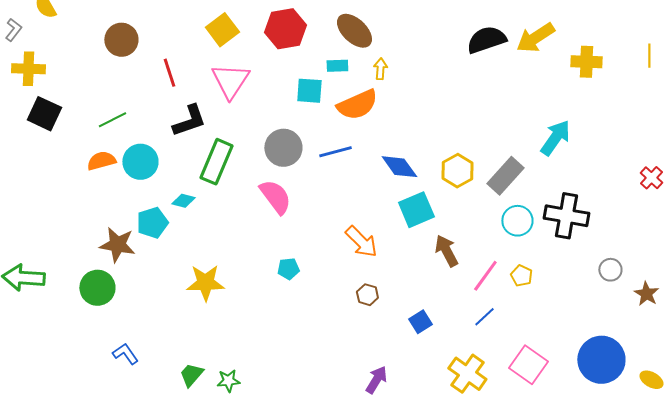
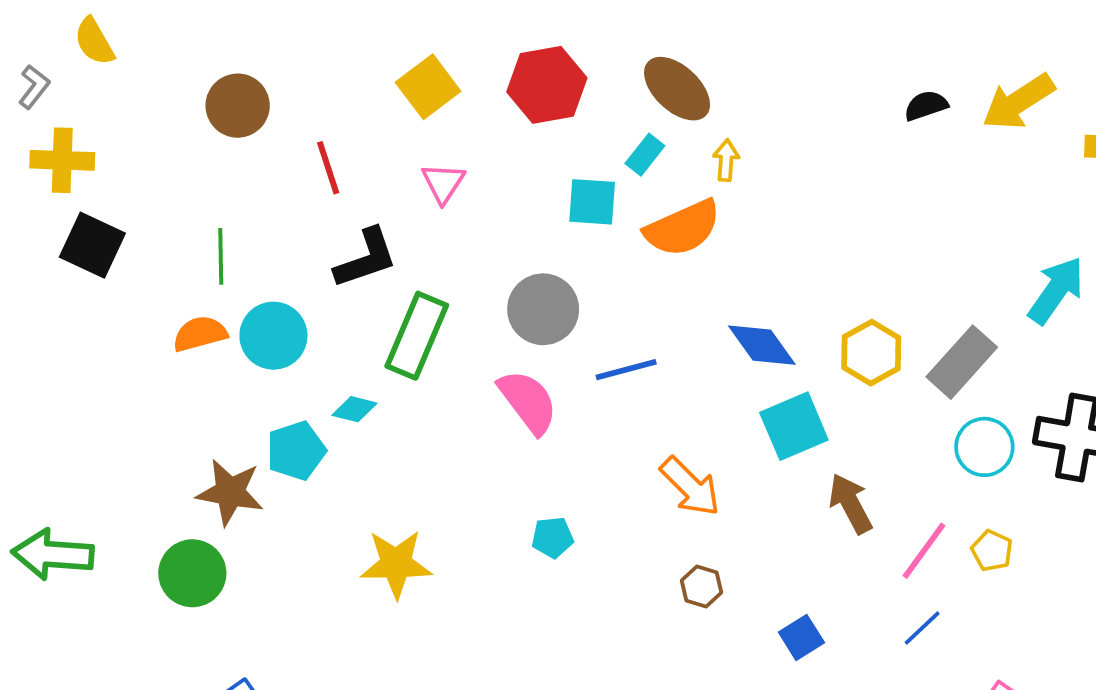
black semicircle: (486, 40) -> (926, 106), size x0.6
cyan rectangle: (337, 66) -> (645, 155), turned -50
pink triangle: (230, 81) -> (443, 183), size x0.6
green line: (112, 120) -> (221, 256), turned -64
blue line: (335, 152) -> (626, 370), moved

